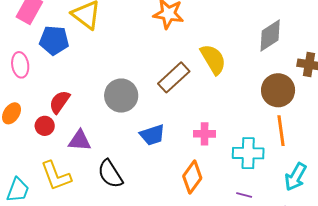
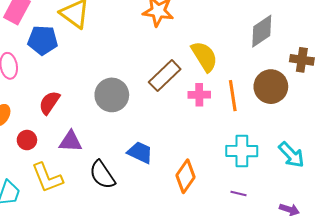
red circle: (45, 126) -> (27, 140), moved
orange line: (281, 131) -> (233, 96), moved
pink cross: (205, 134) -> (199, 95), moved
blue trapezoid: (152, 135) -> (140, 152), moved, turned -136
cyan arrow: (296, 177) -> (291, 155), moved, turned -72

